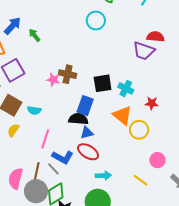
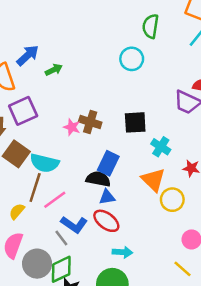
green arrow: (34, 35) -> (54, 70), turned 96
black square: (103, 83) -> (135, 122), moved
cyan semicircle: (34, 110) -> (44, 163), size x1.6
yellow semicircle: (13, 130) -> (17, 211), moved
pink line: (45, 139) -> (55, 200), turned 30
brown line: (36, 174) -> (35, 187), moved
yellow line: (141, 180) -> (182, 269), moved

